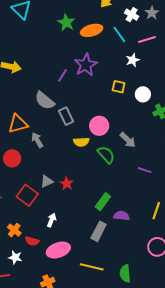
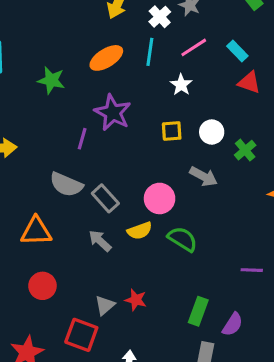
white cross: (132, 15) -> (160, 17), turned 32
green star: (66, 23) -> (51, 80), moved
cyan line: (119, 34) -> (150, 52), turned 60
orange triangle: (18, 124) -> (36, 231), turned 30
gray arrow: (37, 140) -> (100, 241), moved
gray arrow: (128, 140) -> (204, 176), moved
purple line: (145, 170) -> (252, 270), moved
purple semicircle: (121, 216) -> (233, 324), turned 133

